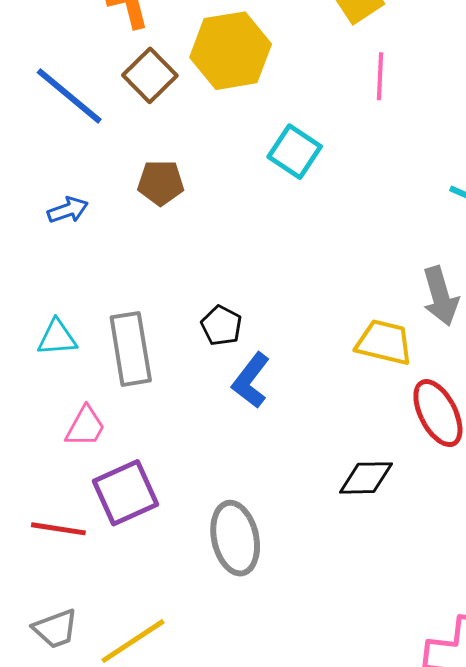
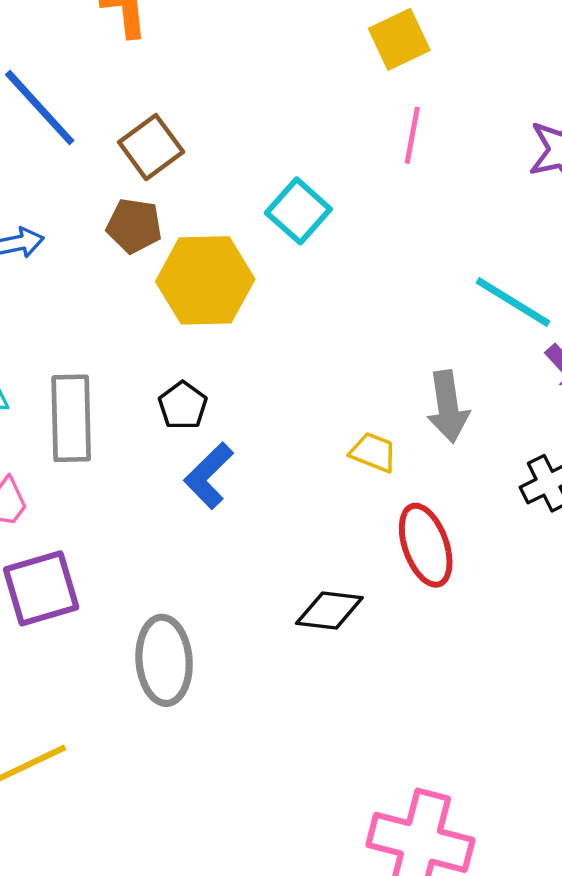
yellow hexagon: (231, 51) -> (205, 280), moved
brown square: (150, 75) -> (151, 147), moved
yellow trapezoid: (384, 342) -> (373, 452), size x0.7

